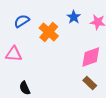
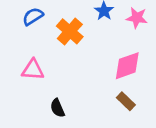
pink triangle: (14, 54) -> (33, 70), moved
black semicircle: (25, 88) -> (57, 108), moved

